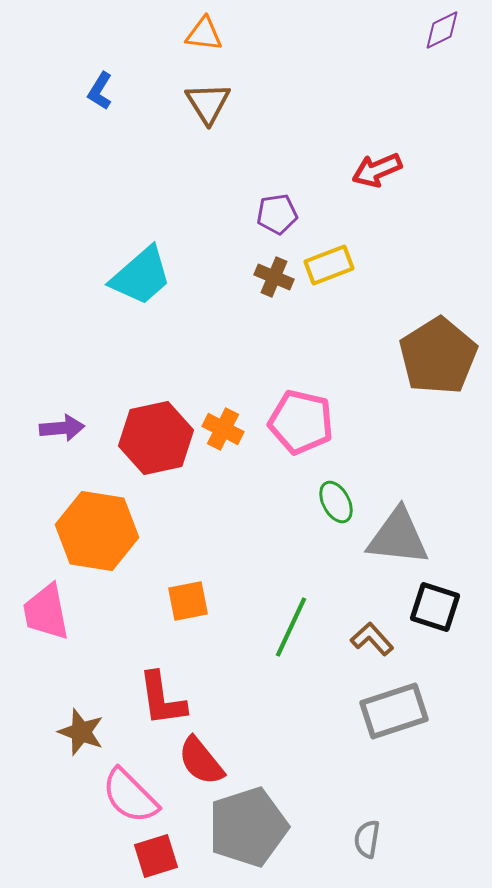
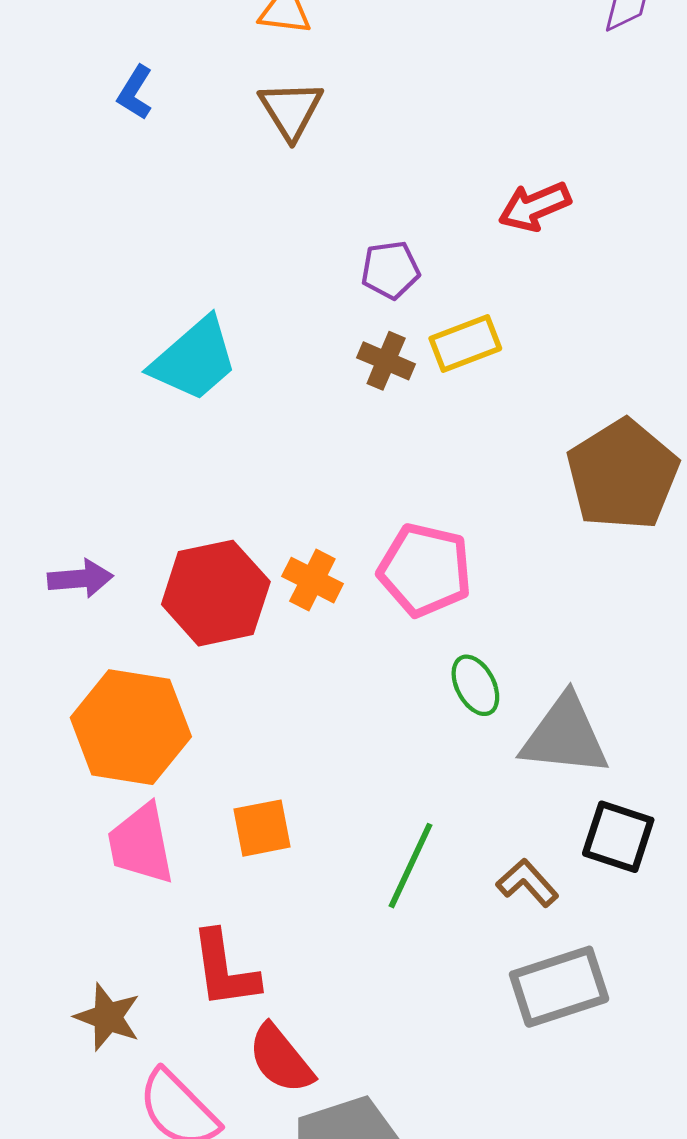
pink trapezoid: (46, 612) -> (141, 844), moved

